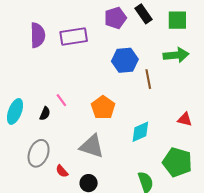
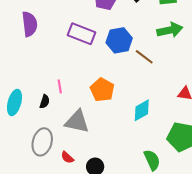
purple rectangle: (74, 36) -> (81, 34), moved, turned 36
brown line: (148, 79) -> (144, 57), turned -36
pink line: (61, 100) -> (60, 86), turned 32
gray triangle: (92, 146) -> (77, 122), moved

